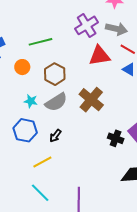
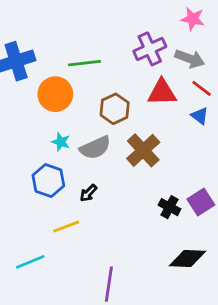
orange circle: (22, 67) -> (55, 94), size x1.6
brown hexagon: (55, 74) -> (115, 109), moved
cyan line: (40, 193) -> (30, 262), moved, turned -75

